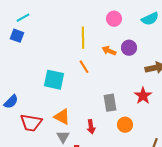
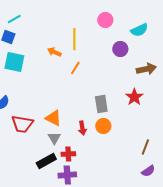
cyan semicircle: (150, 19) -> (139, 30), moved
orange arrow: (109, 51) -> (54, 52), moved
orange line: (84, 67) -> (75, 68), turned 64
cyan square: (54, 80) -> (14, 62), moved
orange circle: (125, 125) -> (103, 126), moved

